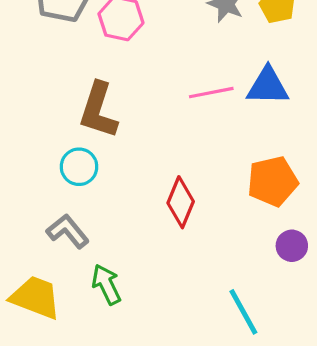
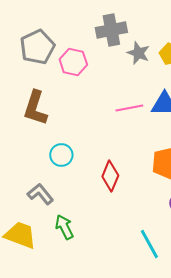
brown L-shape: (98, 110) -> (35, 108), moved
cyan circle: (79, 167) -> (61, 155), moved

